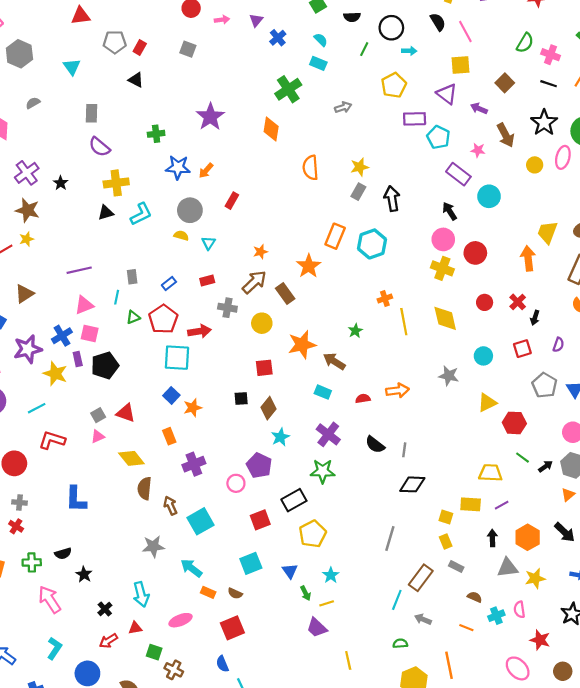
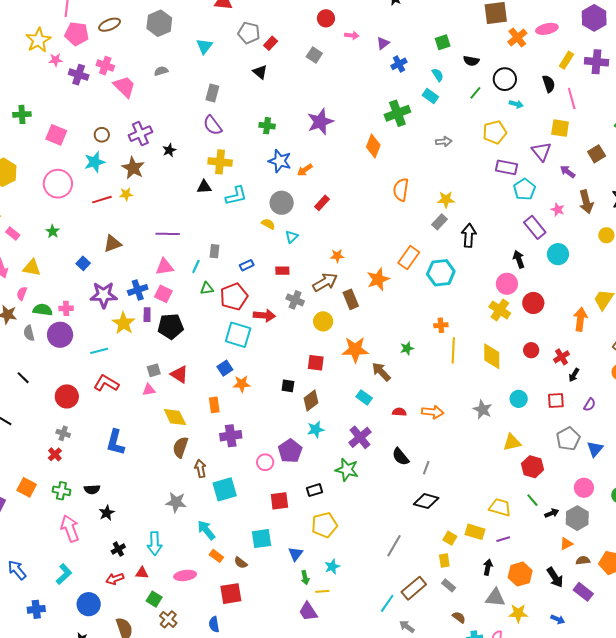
black rectangle: (294, 500) -> (314, 490), size x0.7

